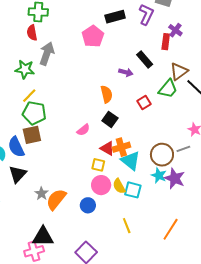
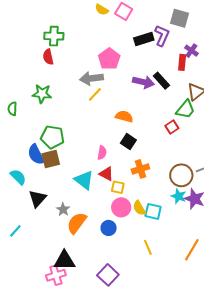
black rectangle: (115, 17) -> (144, 39), moved
gray arrow: (47, 54) -> (91, 78), moved, turned -115
purple arrow: (126, 72) -> (143, 82), moved, size x1.5
orange semicircle: (106, 94) -> (124, 116), turned -60
yellow line: (29, 96) -> (95, 94), moved
red square: (144, 102) -> (172, 127), moved
pink semicircle: (83, 130) -> (102, 153), turned -40
blue semicircle: (16, 147) -> (36, 155), moved
red triangle: (107, 148) -> (106, 174), moved
cyan triangle: (131, 161) -> (84, 180), moved
gray star: (41, 194) -> (63, 209), moved

